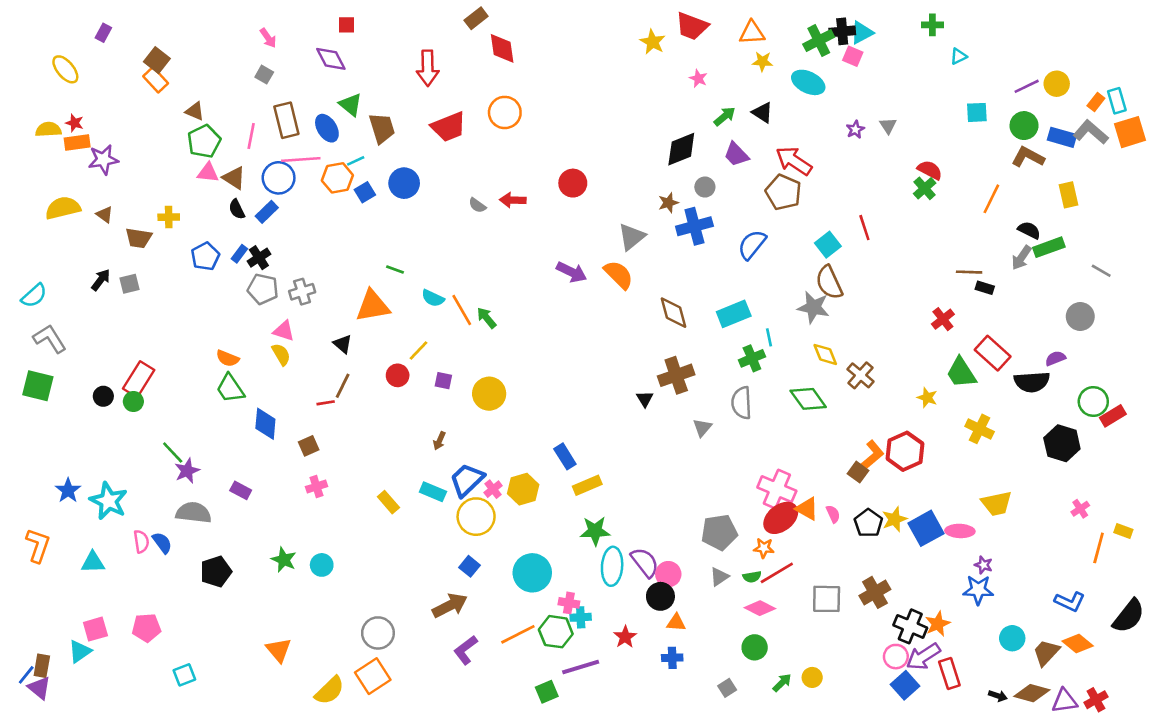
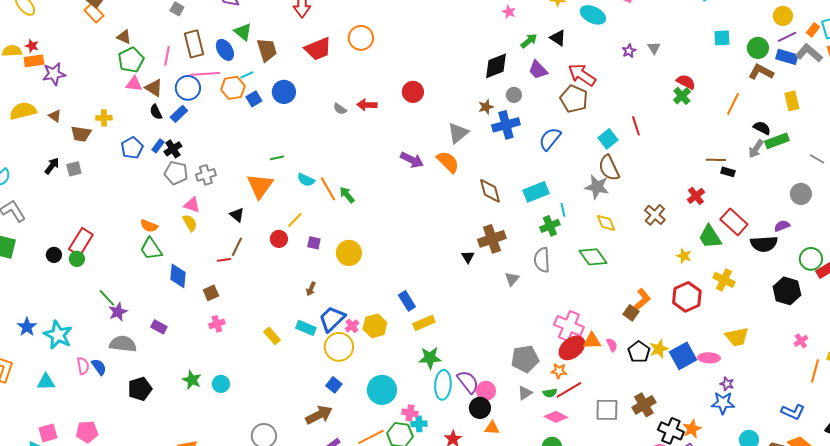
purple line: (1027, 86) -> (787, 37), moved
green line: (395, 269) -> (277, 158), turned -32
orange triangle: (373, 306) -> (260, 186), turned -44
brown cross: (861, 375) -> (655, 215), moved
red hexagon: (905, 451) -> (687, 297), moved
orange triangle: (807, 509) -> (592, 341), turned -30

